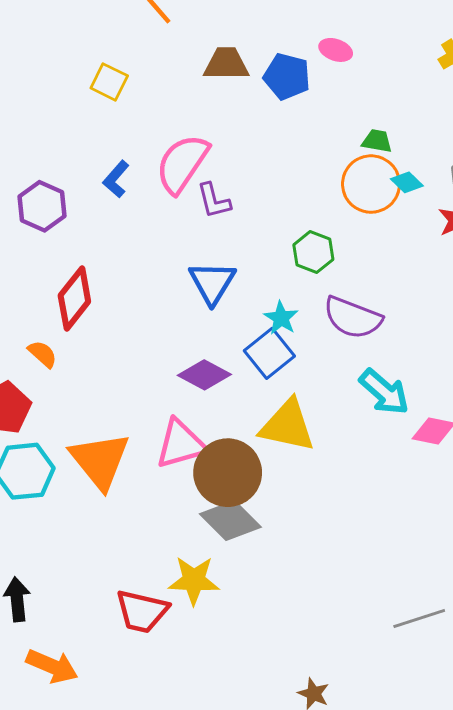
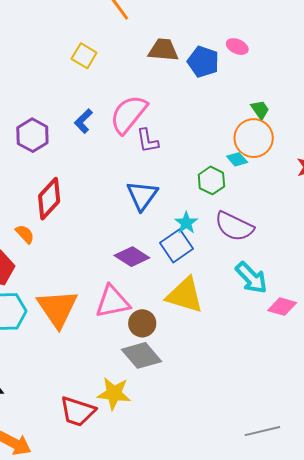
green trapezoid: (377, 141) -> (260, 110), turned 40
cyan diamond: (407, 182) -> (237, 159), moved
brown circle: (228, 473) -> (142, 323), size x0.6

